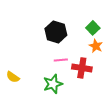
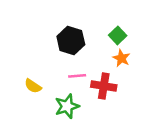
yellow semicircle: (13, 77) -> (33, 86), moved

